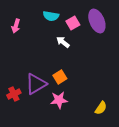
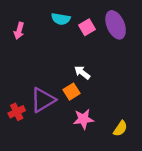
white arrow: (63, 42) -> (82, 73), moved
pink star: (59, 100) -> (83, 119), moved

